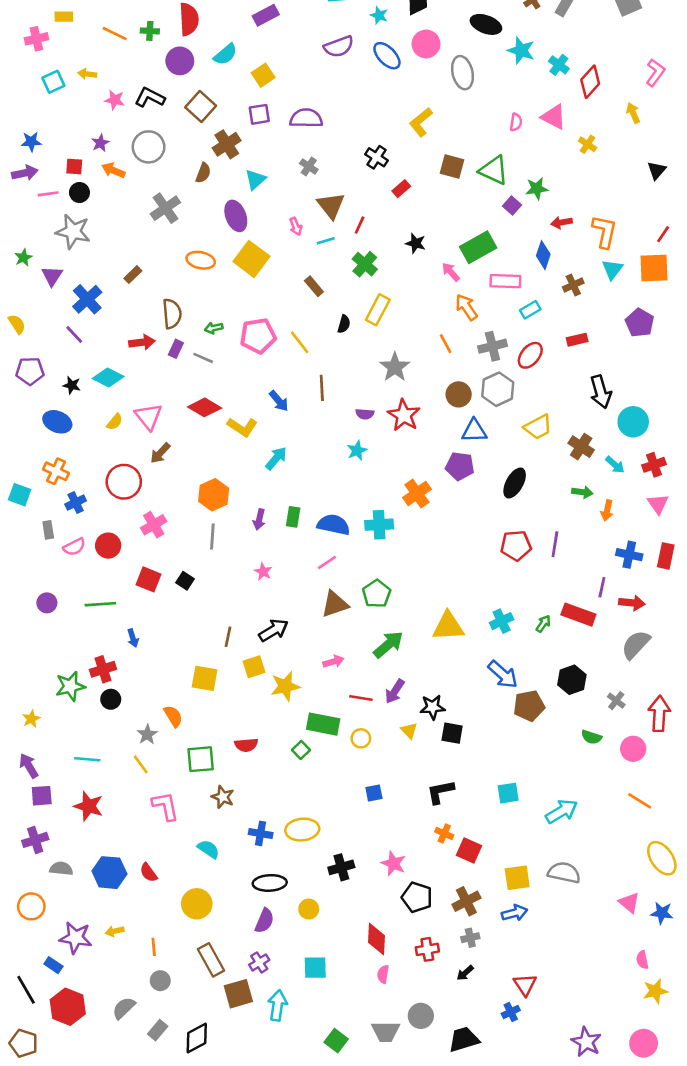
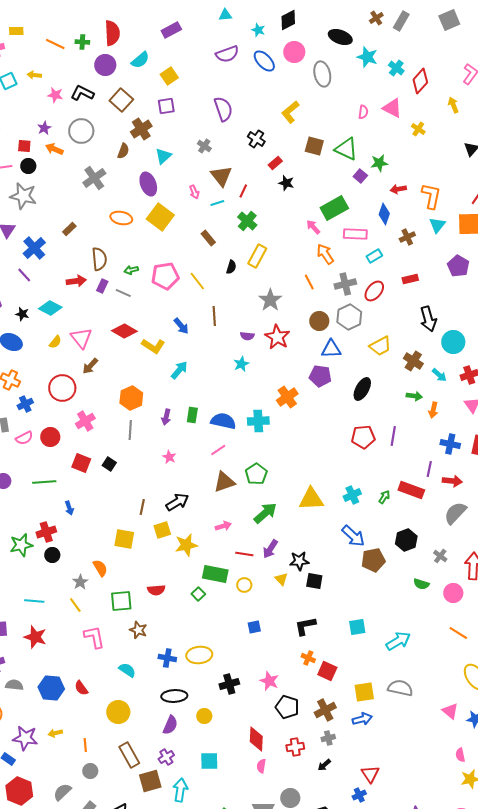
purple semicircle: (306, 118) -> (223, 109), moved, turned 70
black star: (416, 243) -> (286, 183), moved

